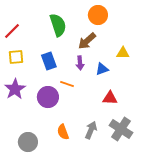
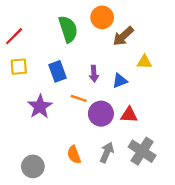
orange circle: (98, 15) -> (102, 17), moved
brown arrow: (87, 41) -> (123, 36), moved
purple star: (15, 89) -> (40, 107), moved
purple circle: (48, 97) -> (101, 114), moved

